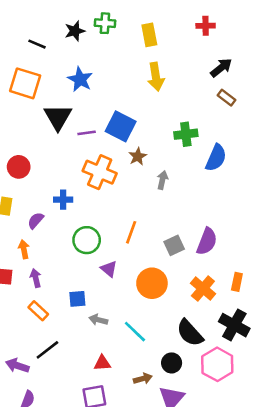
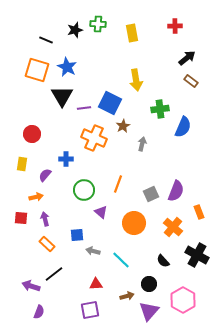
yellow arrow: (156, 77) -> (136, 80), moved
blue star: (80, 79) -> (67, 67), moved
orange arrow: (24, 249) -> (36, 197), turned 88
orange rectangle: (237, 282) -> (199, 212), moved, turned -32
black semicircle: (190, 333) -> (163, 261), size x0.6
pink hexagon: (217, 364) -> (183, 300), moved

